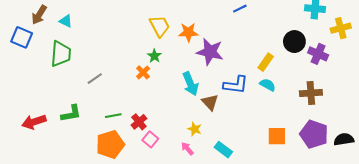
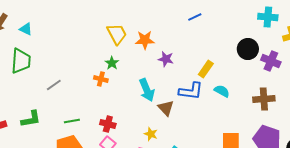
purple star: (210, 52) -> (166, 59), size x0.6
yellow rectangle: (266, 62) -> (206, 69), moved
orange cross: (143, 72) -> (101, 79), turned -32
red cross: (139, 122) -> (108, 124), moved, turned -35

